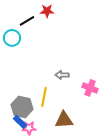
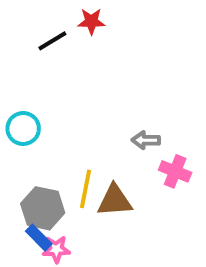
cyan circle: (12, 38) -> (23, 129), moved
gray arrow: (62, 75) -> (146, 140), moved
brown triangle: (64, 120) -> (115, 201), moved

